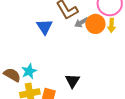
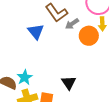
orange circle: (95, 24) -> (89, 36), moved

